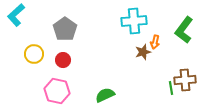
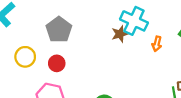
cyan cross: (134, 21) -> (134, 21), turned 30
brown star: (143, 52) -> (120, 34), moved

